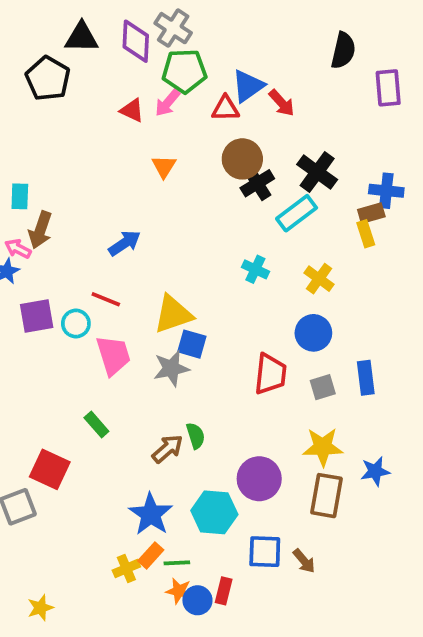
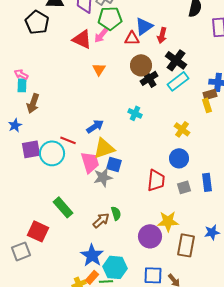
red arrow: (282, 103) -> (162, 35), turned 56
red triangle: (132, 110) -> (82, 39), size x1.5
black cross: (317, 172) -> (176, 60), moved
cyan rectangle: (297, 213) -> (178, 81), moved
blue arrow: (125, 243) -> (95, 126), moved
pink arrow: (18, 249) -> (21, 74), moved
cyan cross: (255, 269) -> (135, 113), moved
cyan circle: (76, 324) -> (52, 153), size x1.6
pink trapezoid: (113, 355) -> (90, 162), moved
green rectangle: (96, 424) -> (63, 207), size x1.5
yellow star: (323, 447) -> (168, 221), moved
cyan hexagon: (214, 512) -> (115, 267), moved

